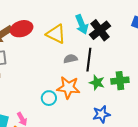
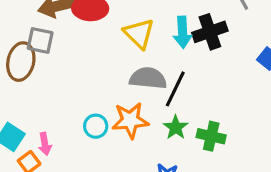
black cross: (100, 30) -> (210, 32), moved
gray semicircle: (70, 59) -> (148, 78), size x1.6
orange star: (68, 88) -> (130, 120), turned -30

